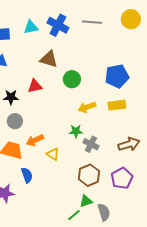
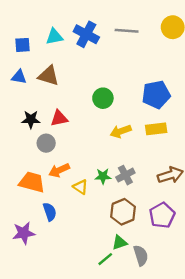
brown triangle: (49, 59) -> (48, 76), moved
red triangle: (35, 86) -> (59, 118), moved
gray circle: (15, 121) -> (46, 143), moved
green star: (76, 131) -> (103, 176), moved
gray cross: (91, 144) -> (125, 175), turned 35

